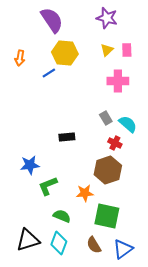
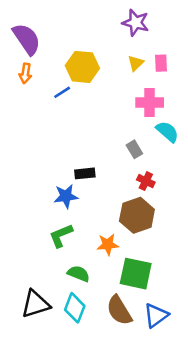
purple semicircle: (52, 20) -> (27, 39), moved
cyan semicircle: (128, 124) -> (167, 132), moved
blue star: (30, 165) -> (66, 196), moved
brown semicircle: (94, 245) -> (119, 310), size x1.4

